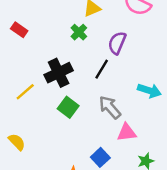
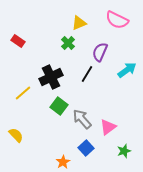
cyan arrow: (149, 91) -> (127, 70), moved, turned -54
gray arrow: (110, 107) -> (82, 119), moved
pink triangle: (127, 132) -> (108, 127), turned -30

